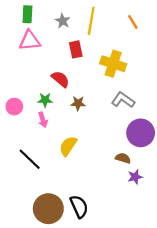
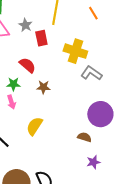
gray star: (63, 21) -> (25, 25), moved
gray L-shape: (123, 100) -> (91, 73), moved
purple star: (135, 177) -> (93, 162), moved

